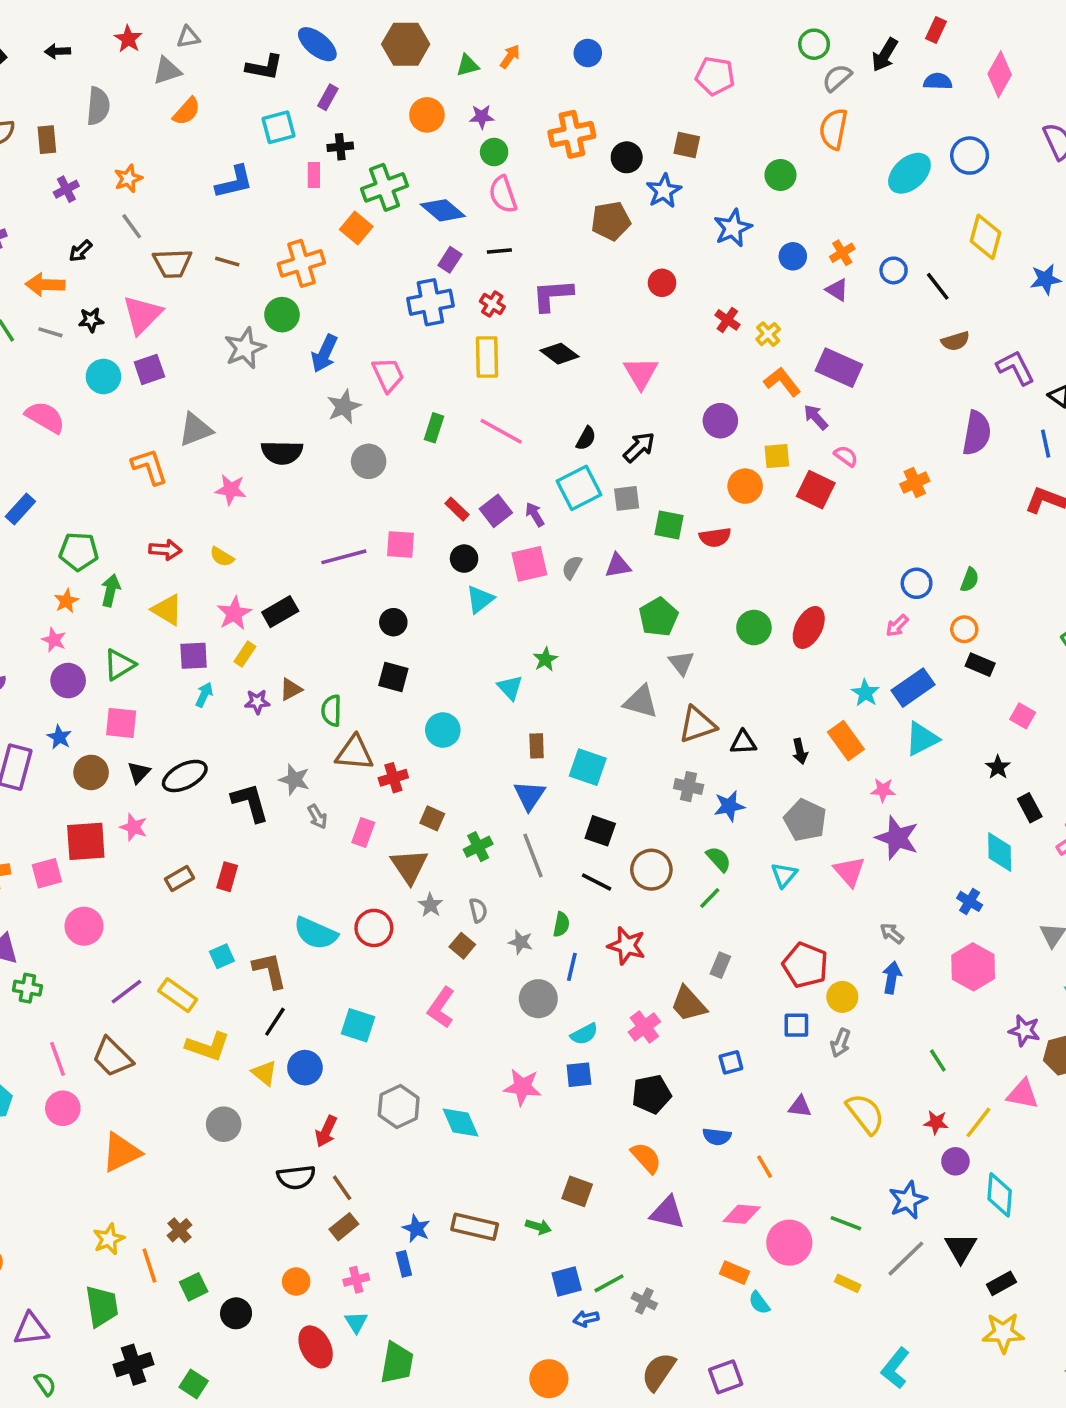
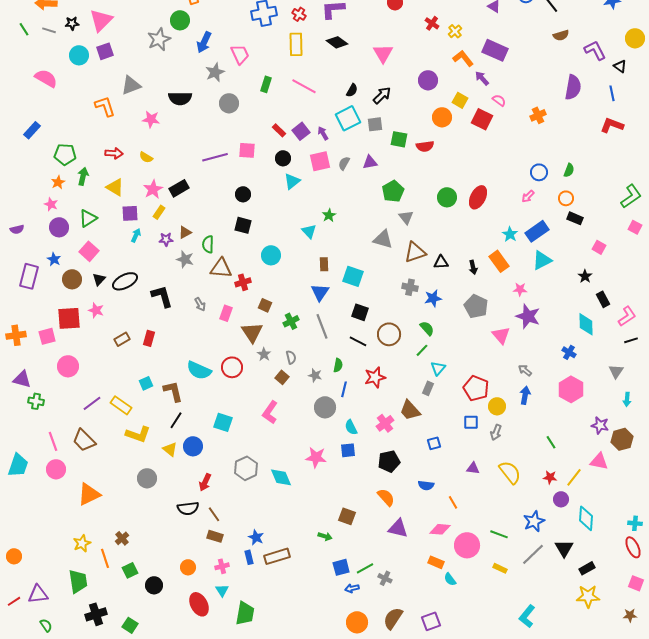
yellow square: (777, 456) -> (460, 100), turned 35
pink square: (121, 723) -> (89, 251), turned 36
gray star: (294, 780) -> (185, 259), moved
cyan triangle: (784, 875) -> (438, 368), moved
red star: (627, 946) -> (375, 377), turned -30
cyan semicircle: (584, 1034) -> (351, 427), turned 91
brown rectangle: (344, 1227) -> (215, 536), turned 56
brown rectangle: (475, 1227) -> (277, 556), moved, turned -30
orange circle: (549, 1379) -> (357, 622), moved

